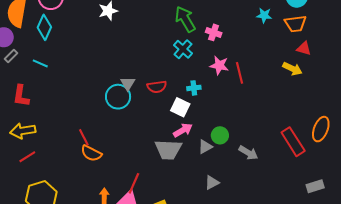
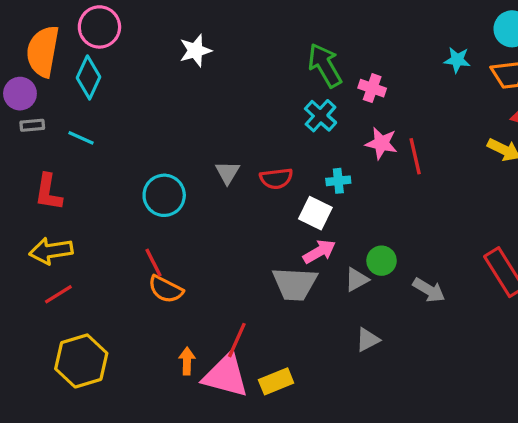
gray rectangle: (11, 56) -> (32, 125), turned 40
cyan circle: (118, 97) -> (164, 195), moved

